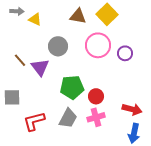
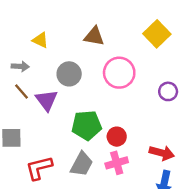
gray arrow: (17, 11) -> (20, 66), moved
yellow square: (107, 14) -> (157, 34), moved
purple circle: (125, 53) -> (168, 91), moved

